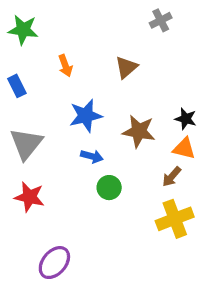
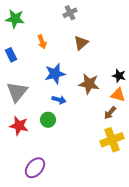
gray cross: (161, 20) -> (70, 13), moved
green circle: (109, 188) -> (48, 120), moved

